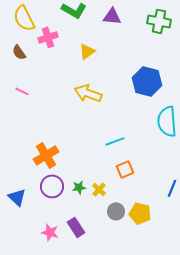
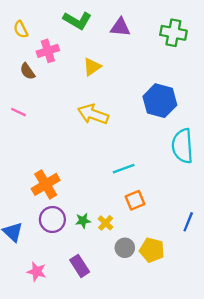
yellow semicircle: (24, 18) -> (21, 29), size x0.6
brown semicircle: (19, 52) -> (28, 71), moved
pink star: (50, 232) -> (37, 272), moved

